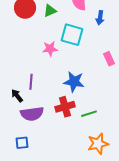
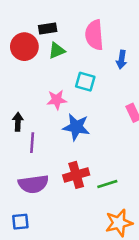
cyan square: (72, 35) -> (85, 82), size x0.7
blue star: (74, 82) -> (76, 127), moved
black arrow: (17, 96) -> (18, 122), moved, turned 40

